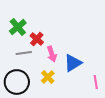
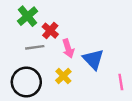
blue triangle: (73, 63) -> (93, 59), turned -42

